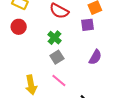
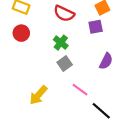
pink line: (59, 81) -> (80, 90), moved
yellow arrow: (31, 85) -> (38, 95), turned 54

